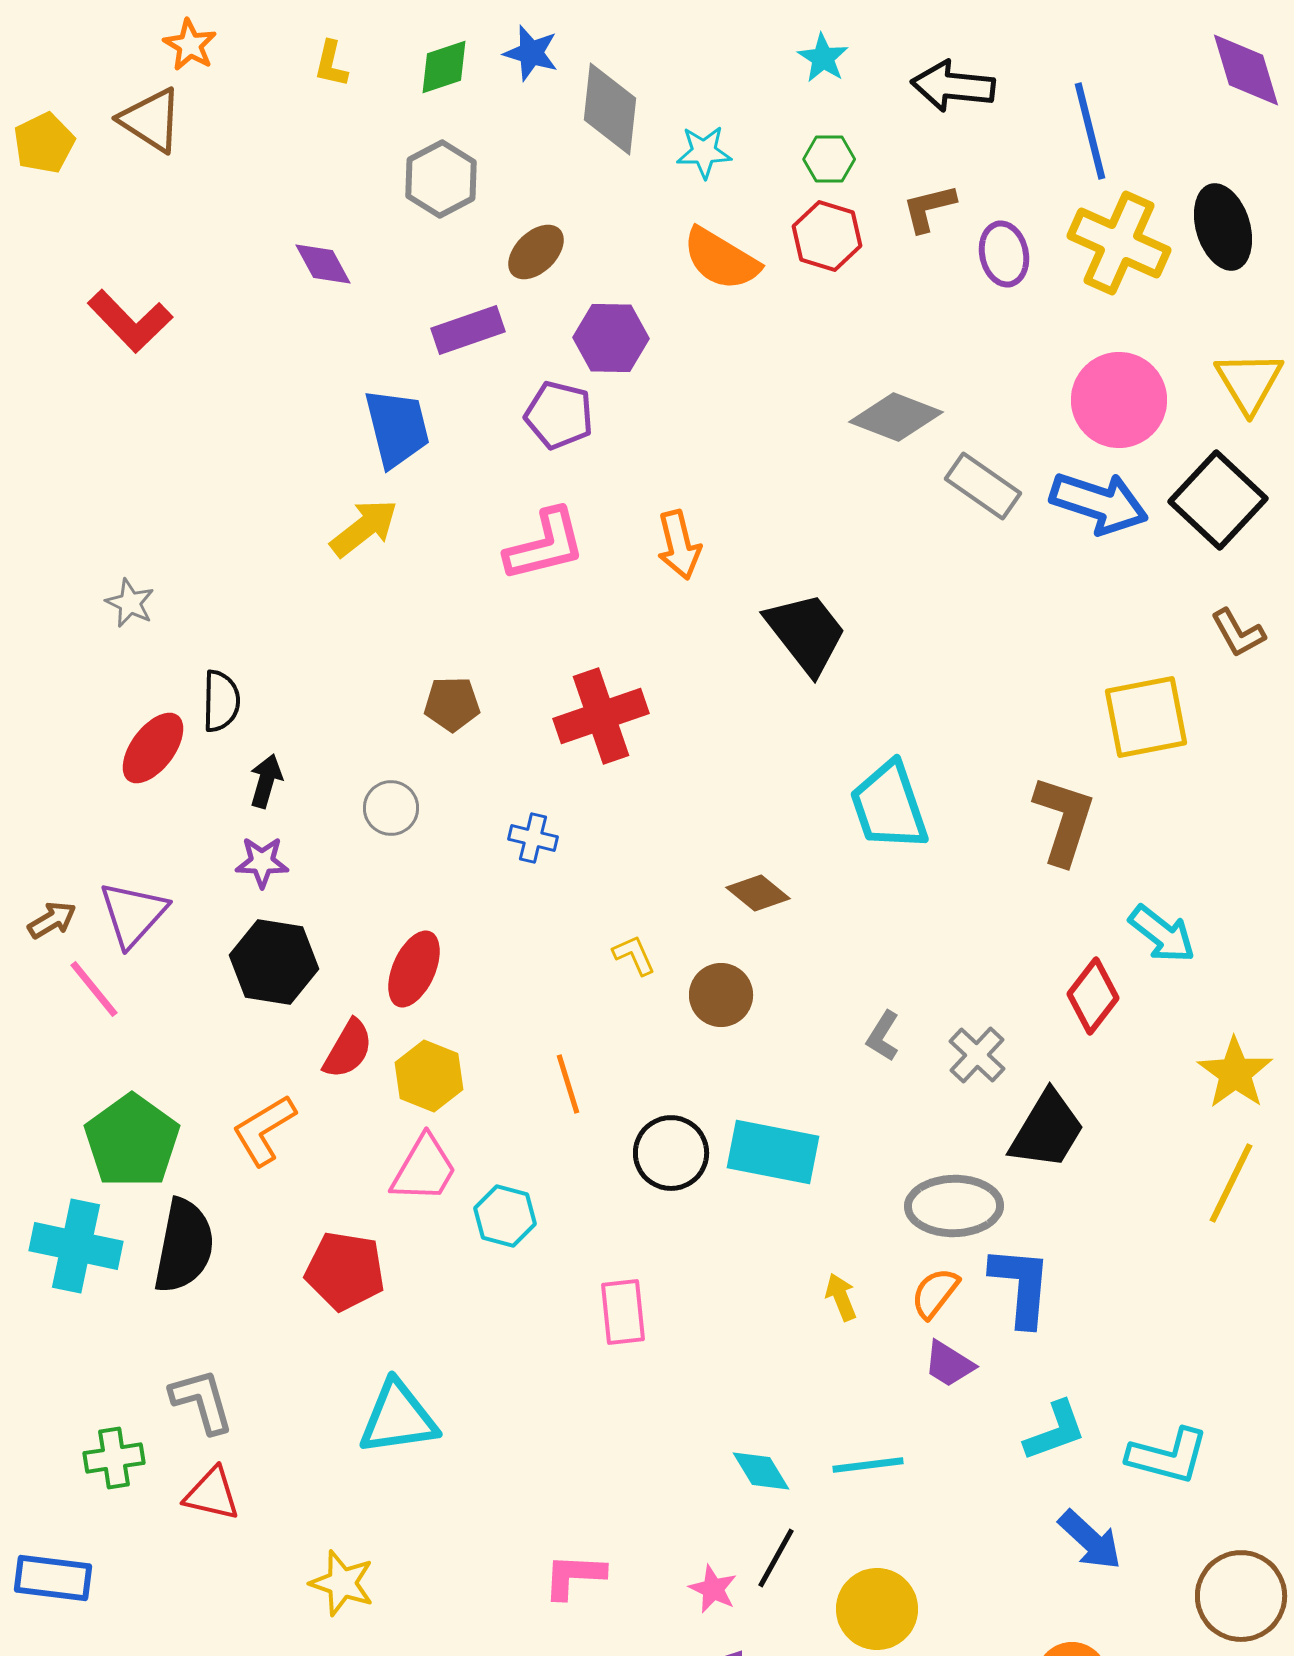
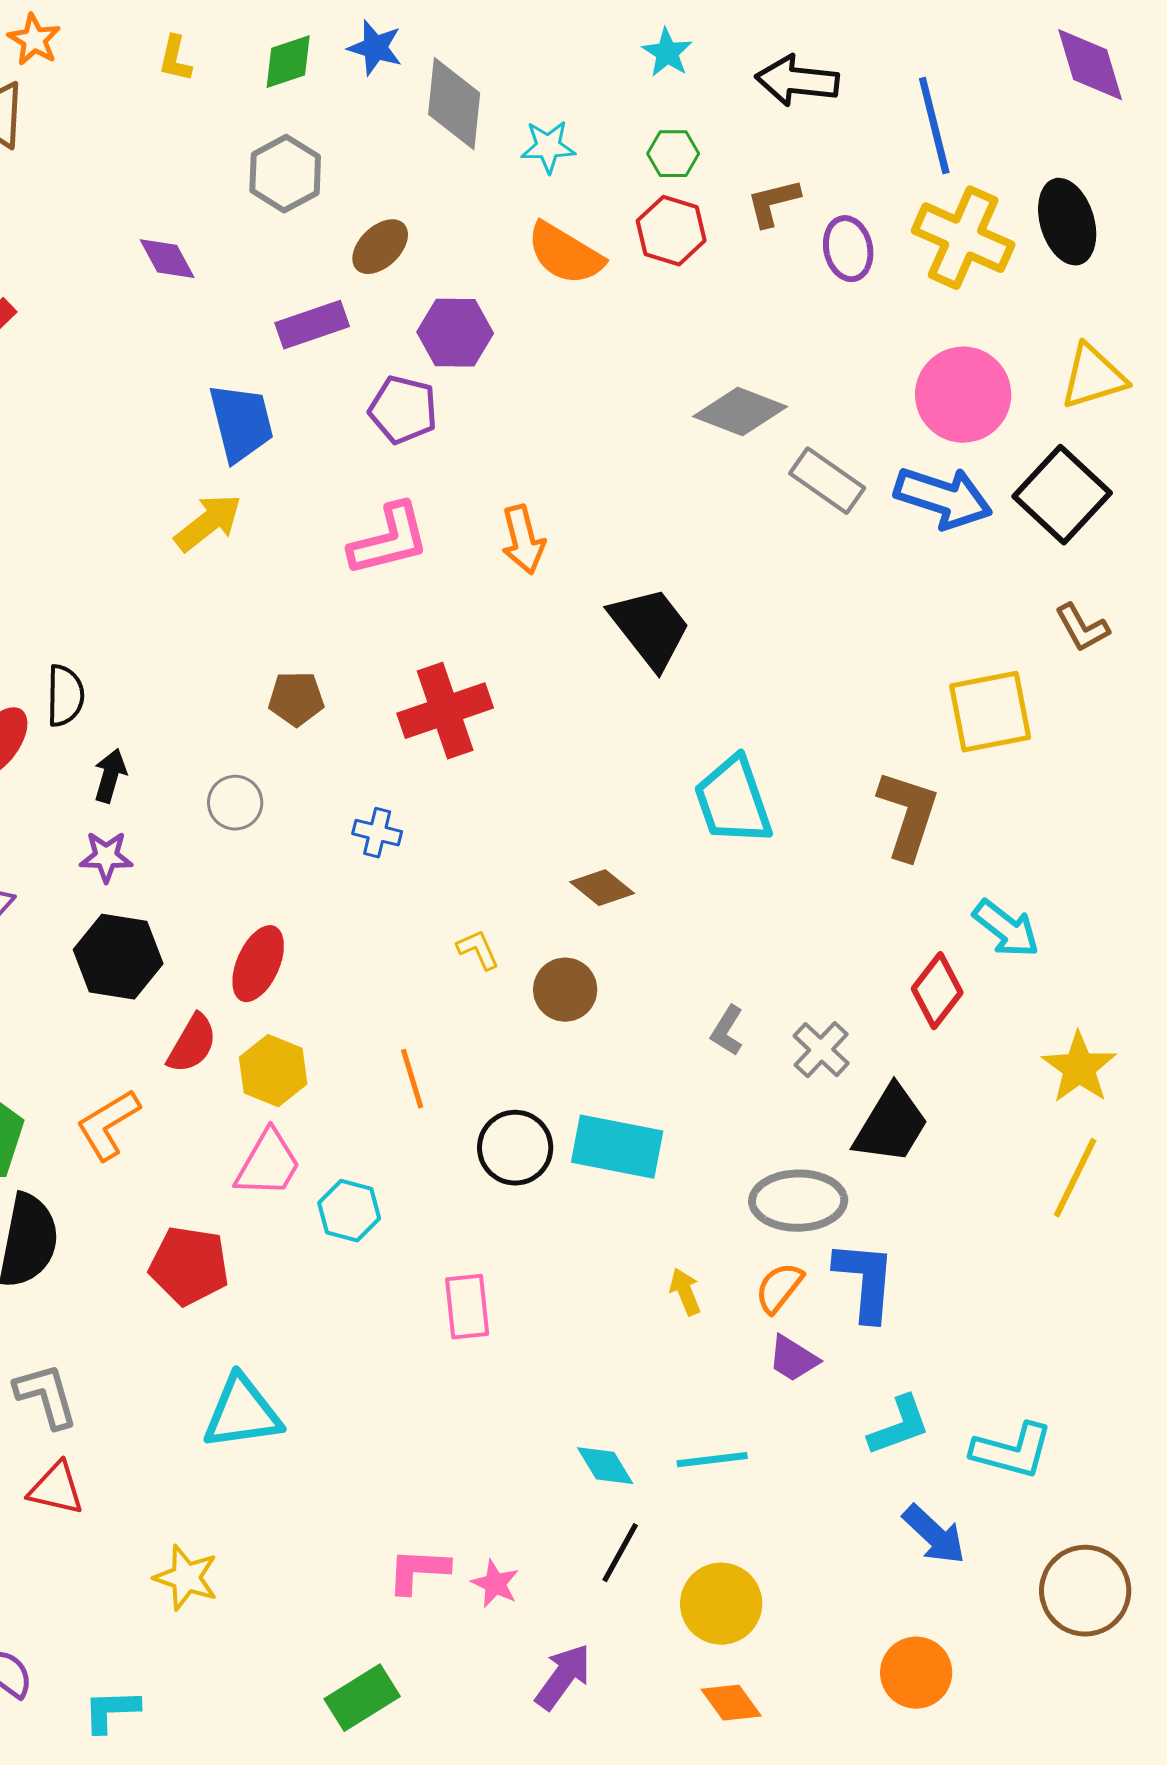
yellow triangle: (1249, 382) -> (1093, 377), turned 44
pink star: (713, 1589) -> (495, 1584), moved

